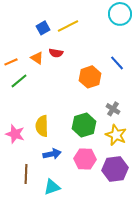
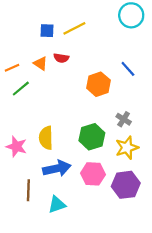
blue square: (43, 28) -> (47, 31), turned 32
yellow star: (116, 135) -> (127, 148), turned 30
blue arrow: (52, 154) -> (57, 168), size x1.4

